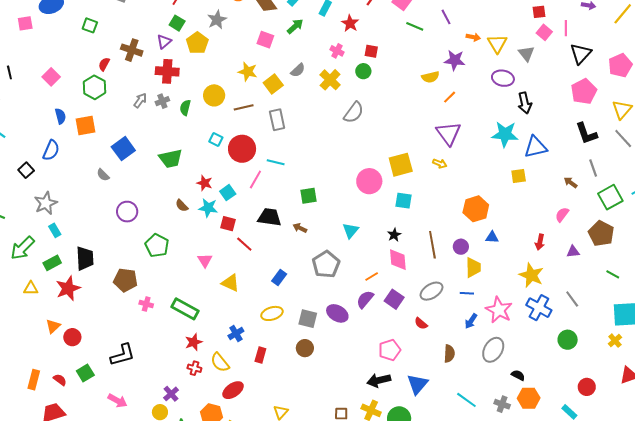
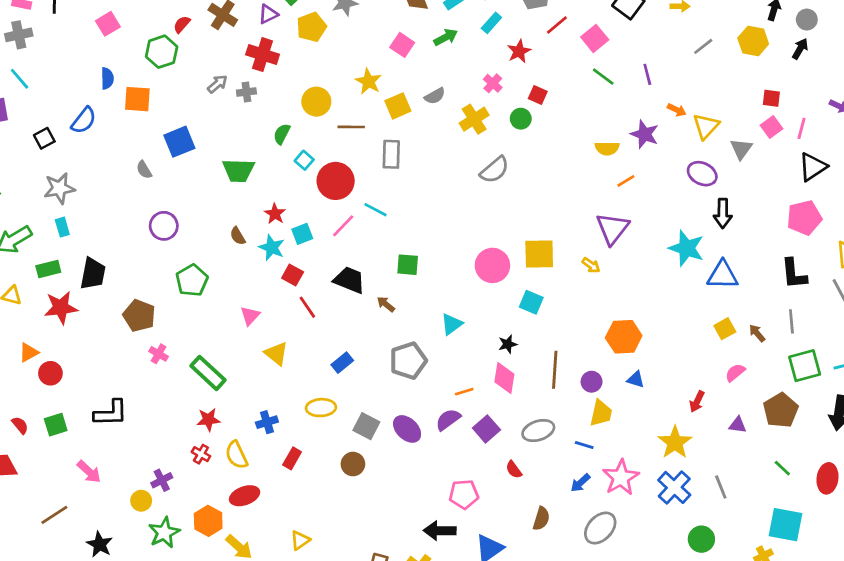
green semicircle: (185, 108) -> (282, 134), moved
yellow square: (519, 176) -> (725, 329), moved, turned -35

